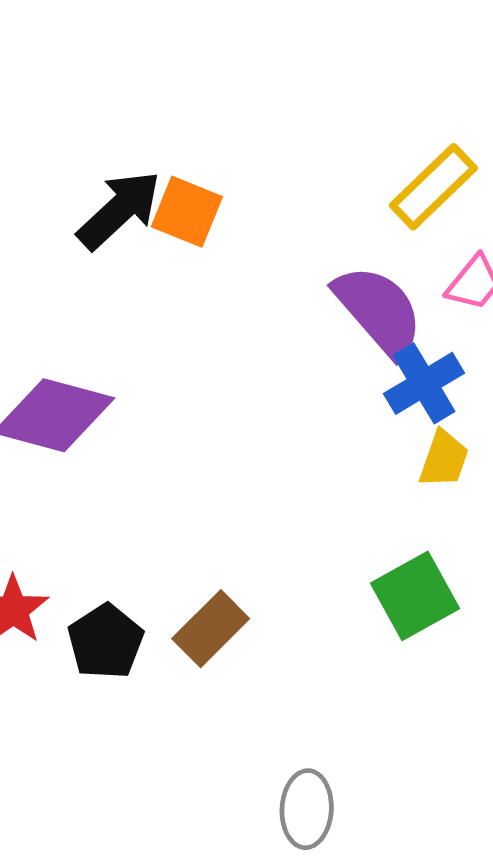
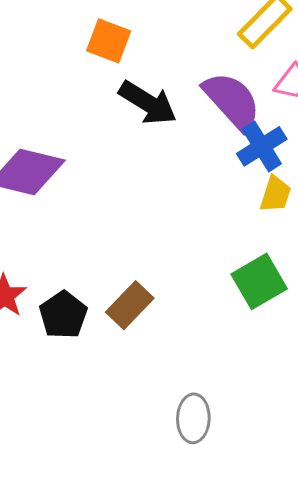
black arrow: (119, 210) -> (148, 103), moved, turned 76

